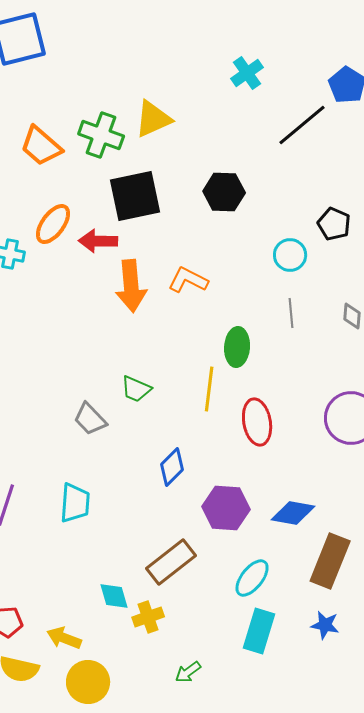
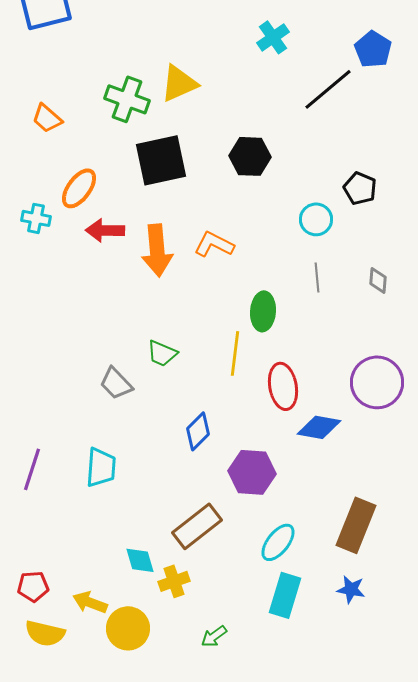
orange trapezoid: (41, 146) -> (47, 118), moved, size x0.7
red arrow: (98, 241) -> (105, 230), moved
blue diamond: (293, 513) -> (319, 427), moved
yellow circle: (88, 682) -> (128, 628), moved

